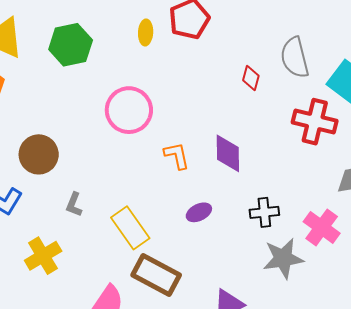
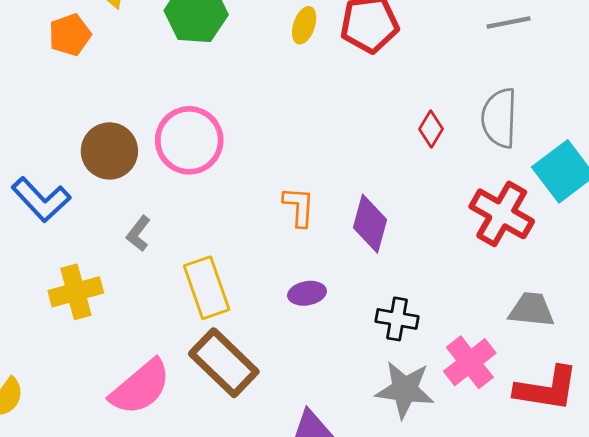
pink circle: (129, 110) -> (189, 140), moved

